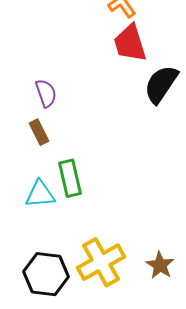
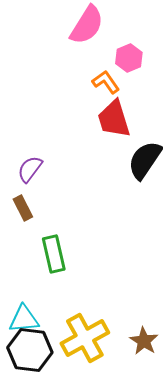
purple semicircle: (46, 93) -> (30, 169), turned -124
cyan triangle: (40, 194) -> (24, 319), moved

